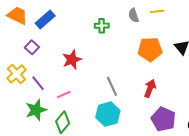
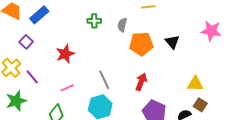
gray semicircle: (134, 15) -> (122, 25), moved, turned 32
pink line: (64, 95) -> (67, 88), moved
green star: (36, 110) -> (16, 101), moved

